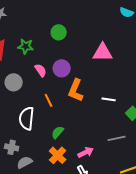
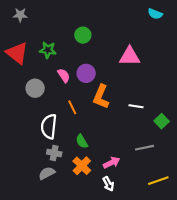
green semicircle: (58, 132) -> (82, 141), turned -72
gray cross: (12, 147) -> (54, 153), moved

